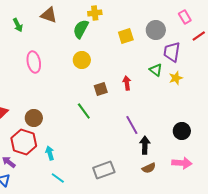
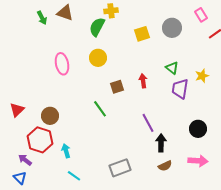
green arrow: (18, 25) -> (42, 18), moved
purple trapezoid: (172, 52) -> (180, 89), moved
pink ellipse: (34, 62) -> (62, 64), moved
yellow star: (176, 78) -> (202, 76), moved

